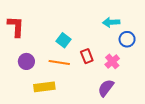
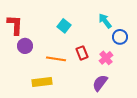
cyan arrow: (111, 22) -> (105, 21), turned 56
cyan square: (63, 40) -> (64, 26), moved
purple circle: (26, 61) -> (25, 46), moved

